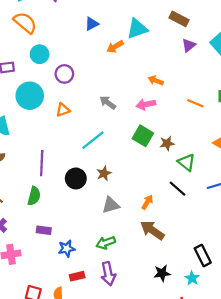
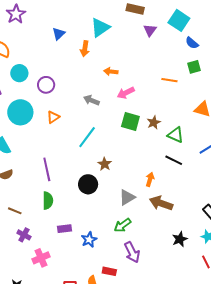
orange arrow: (115, 47) -> (85, 49), turned -35
orange arrow: (156, 80) -> (111, 71), moved
black circle: (76, 178) -> (88, 184), moved
gray triangle: (111, 205) -> (127, 197), moved
red rectangle: (77, 276) -> (109, 271), moved, turned 40

